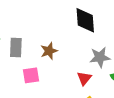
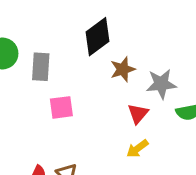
black diamond: (85, 20) -> (97, 37), moved, turned 56
brown star: (49, 51) -> (123, 69), moved

